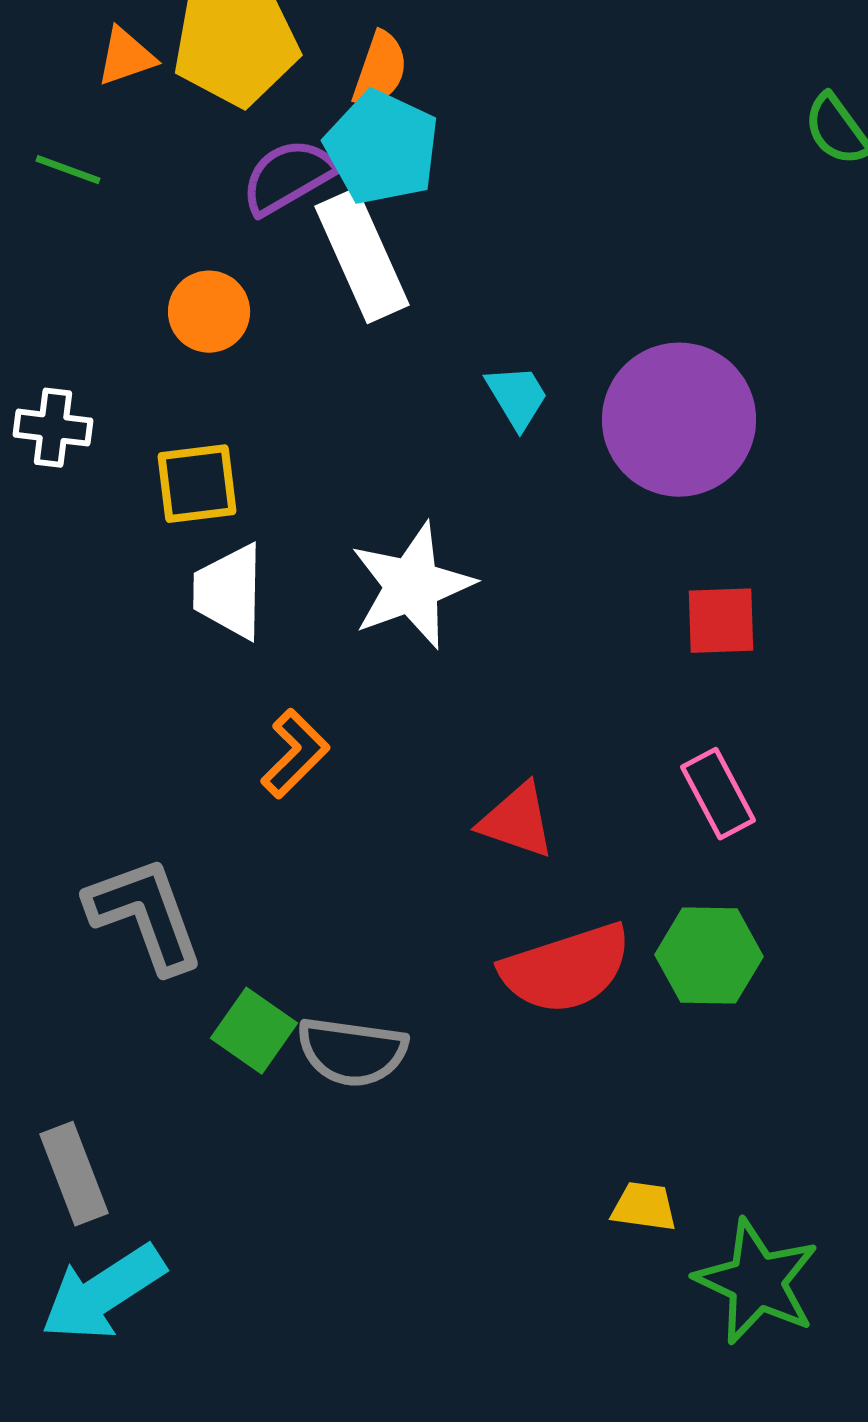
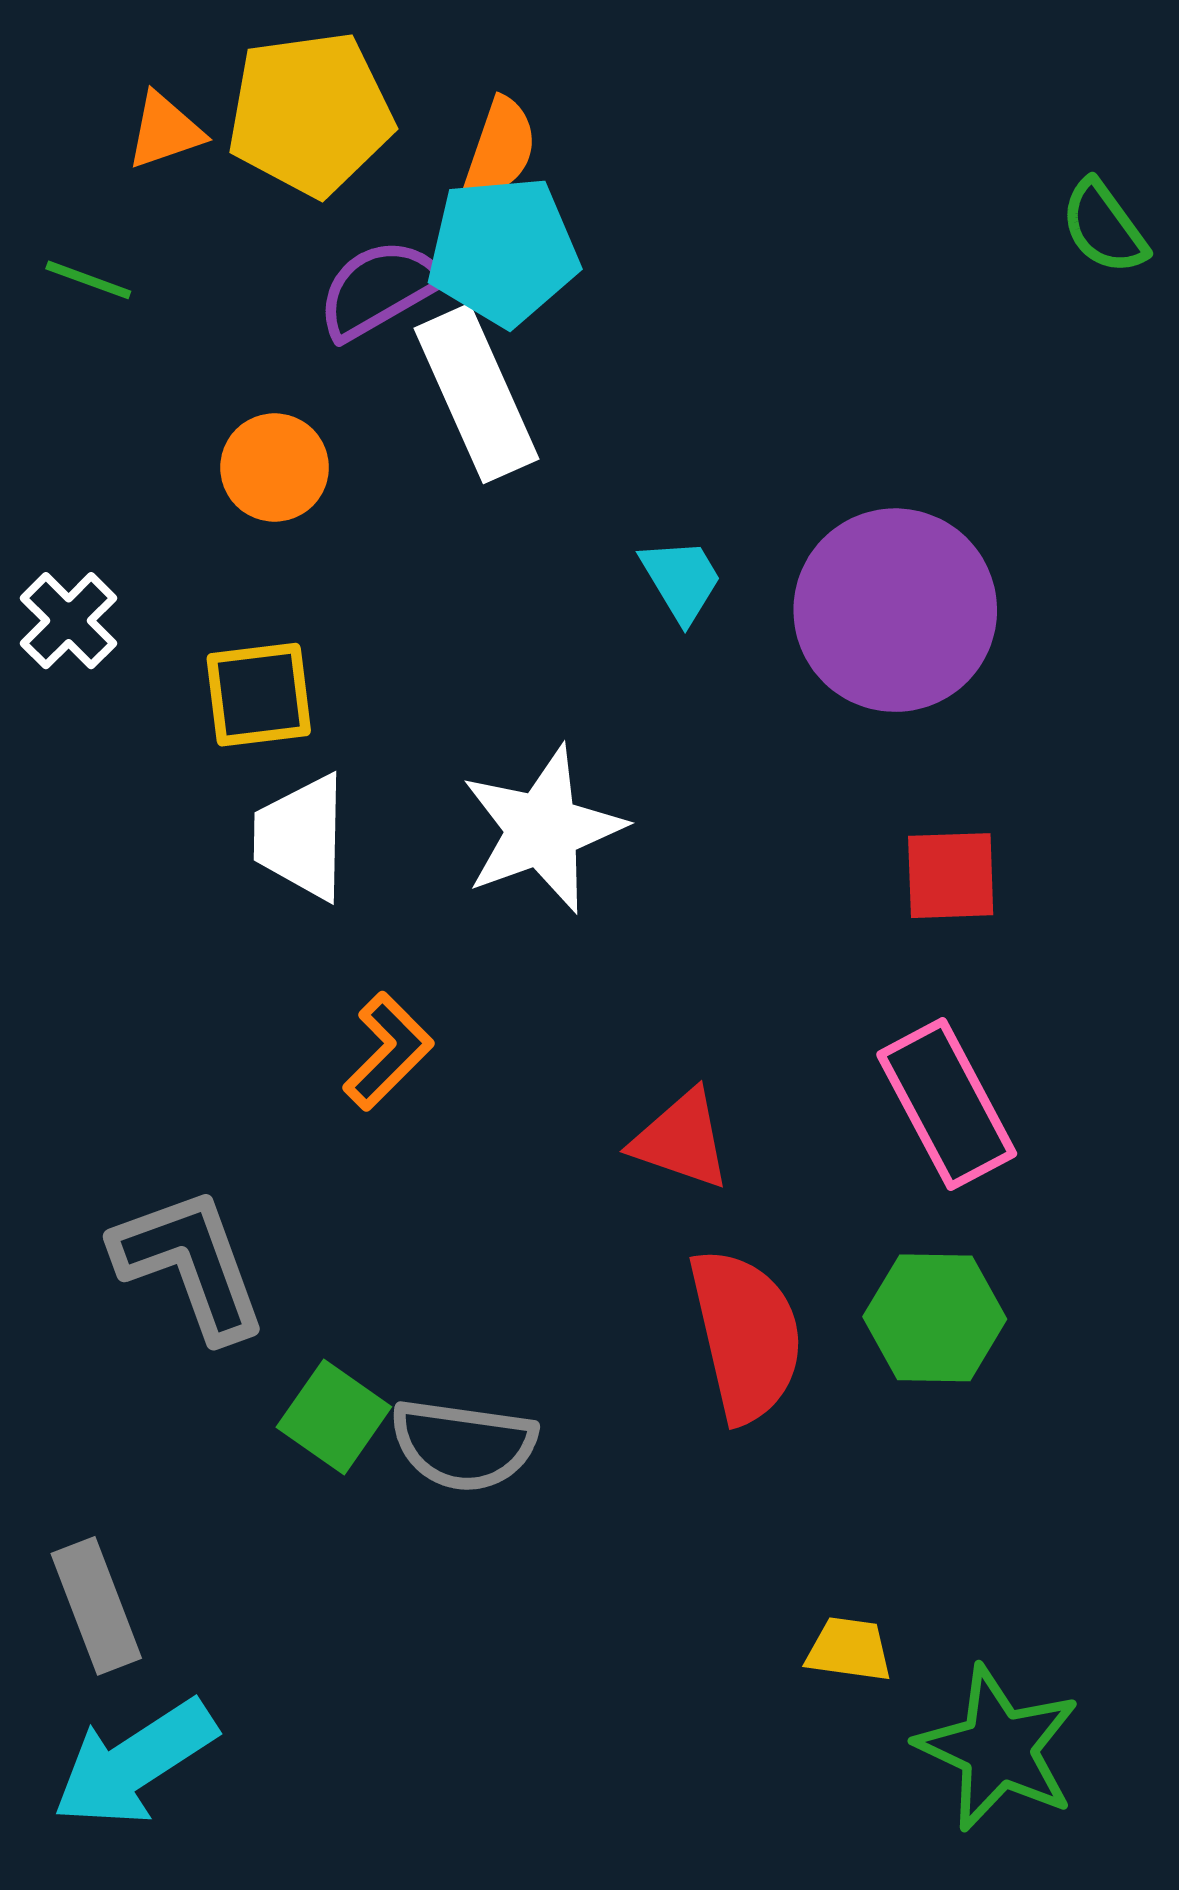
cyan pentagon: (382, 148) -> (503, 251), turned -30
white cross: (53, 428) -> (69, 621), turned 38
pink rectangle: (718, 794) -> (947, 1104), size x1.4
red semicircle: (566, 969) -> (746, 1335), turned -85

